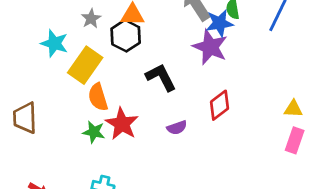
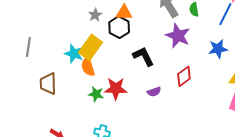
blue star: (220, 23) -> (218, 49), moved
cyan star: (54, 43) -> (74, 54), moved
orange semicircle: (98, 97) -> (88, 67), moved
red star: (122, 124) -> (116, 89), turned -30

